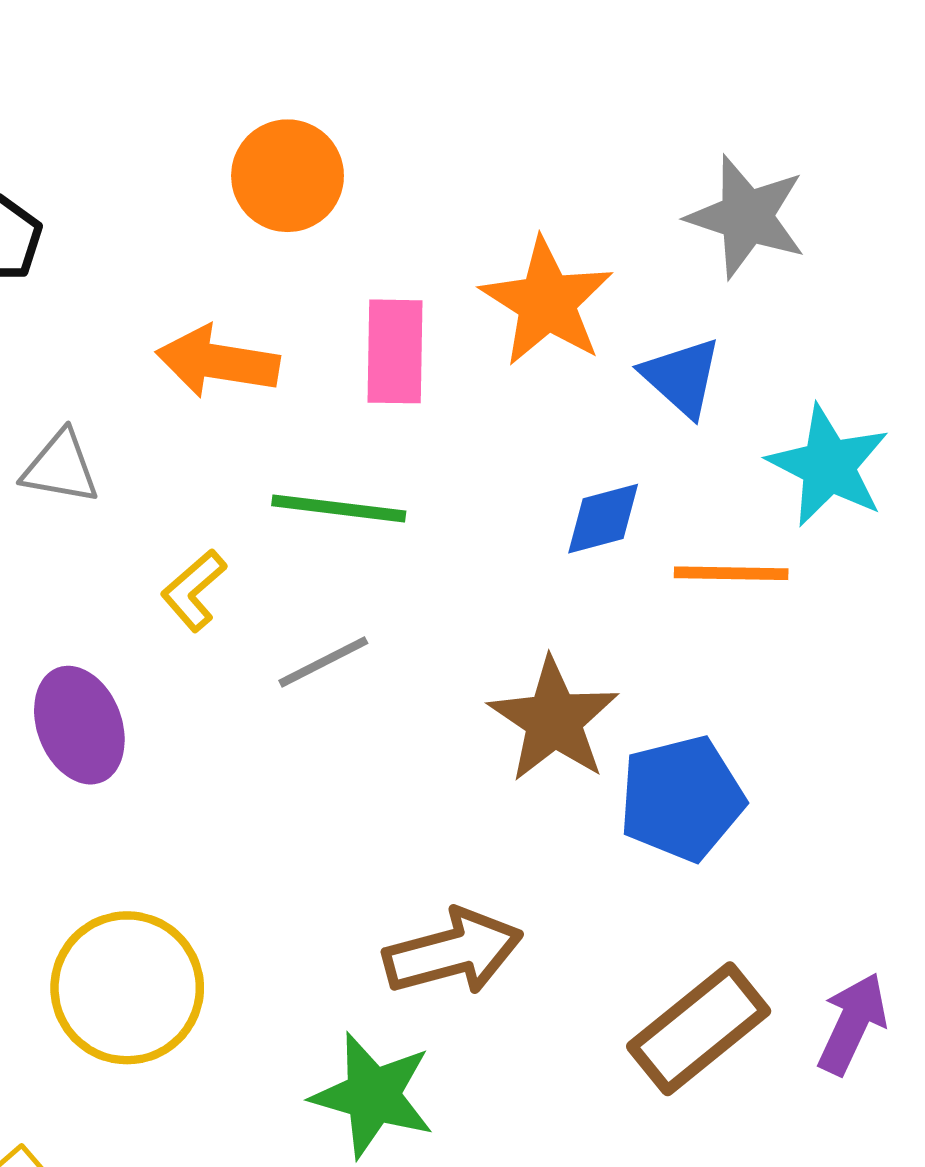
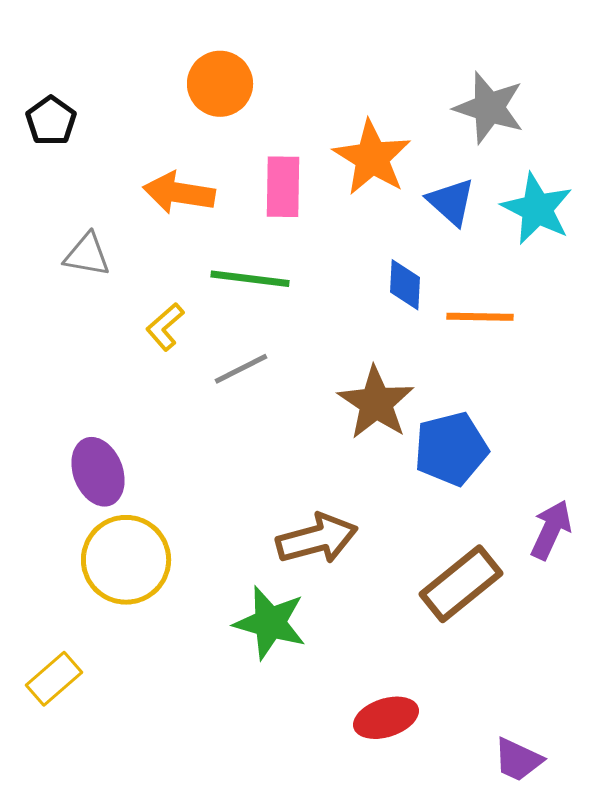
cyan star: (828, 466) -> (537, 209), moved
blue diamond: (603, 519) -> (405, 285), turned -72
purple ellipse: (79, 725) -> (98, 472), moved
purple arrow: (852, 1024) -> (551, 530), moved

